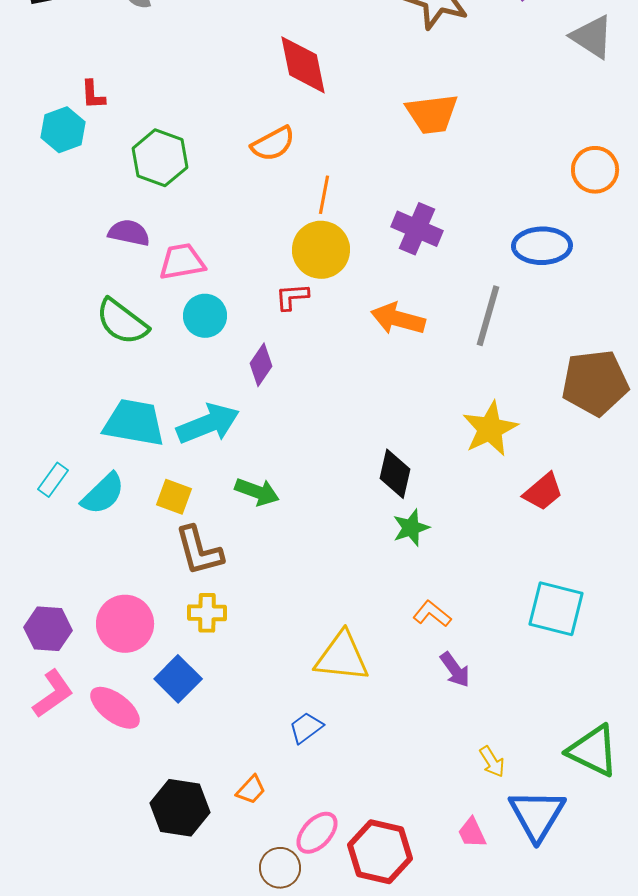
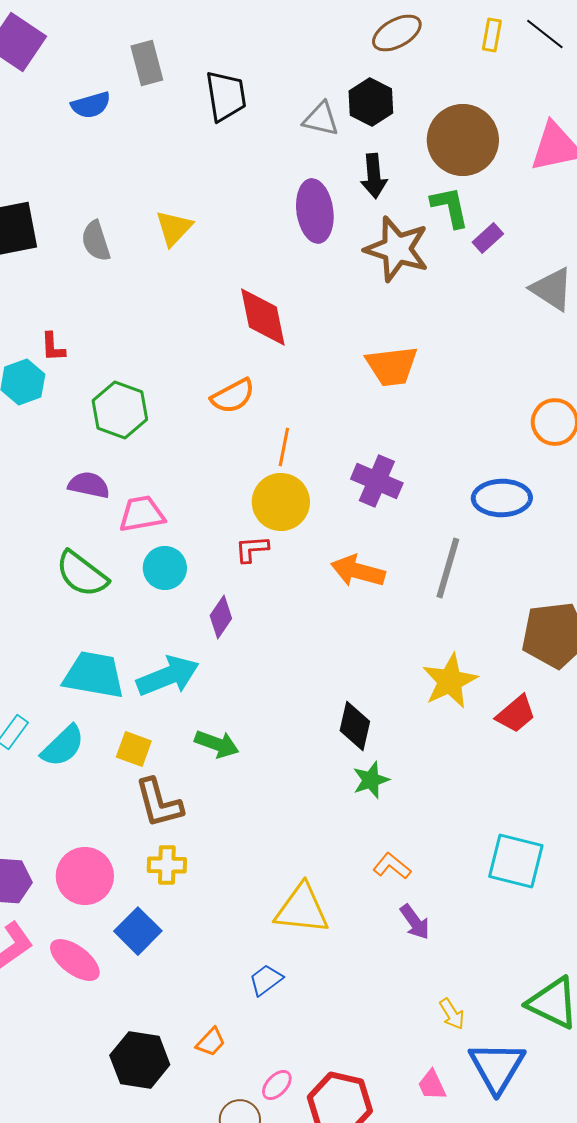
red trapezoid: (543, 492) -> (516, 714), moved
pink ellipse: (317, 833) -> (277, 1085), size x0.7

